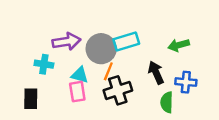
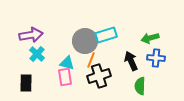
purple arrow: (67, 42) -> (31, 35), moved
cyan cross: (44, 64) -> (37, 54), turned 35
blue cross: (186, 82) -> (156, 58), moved

